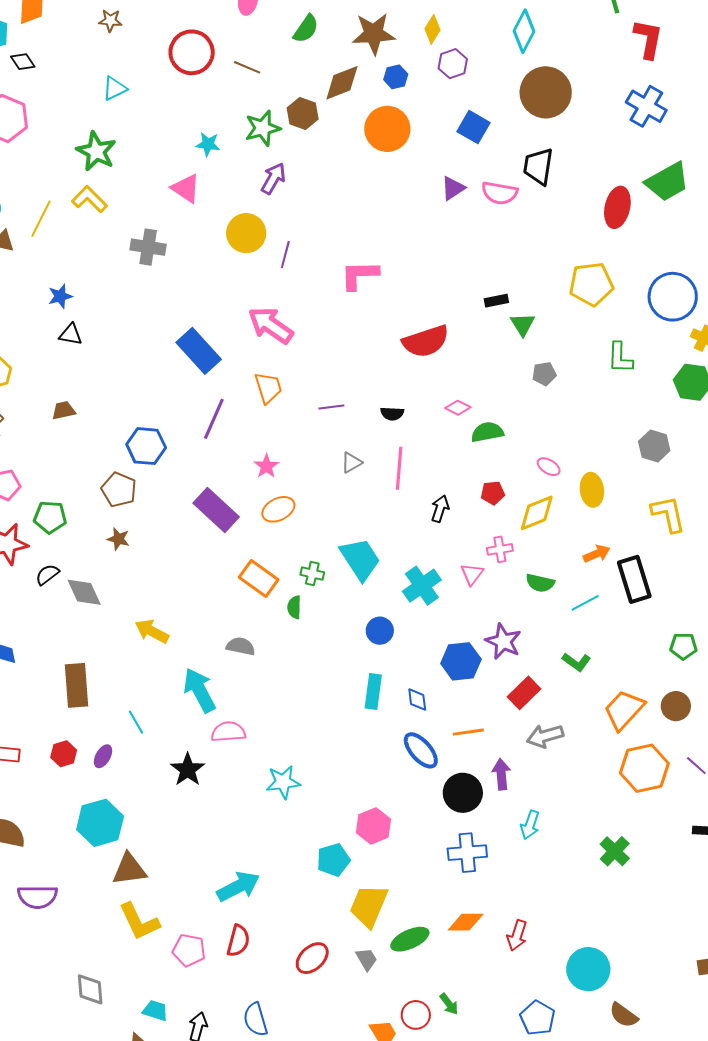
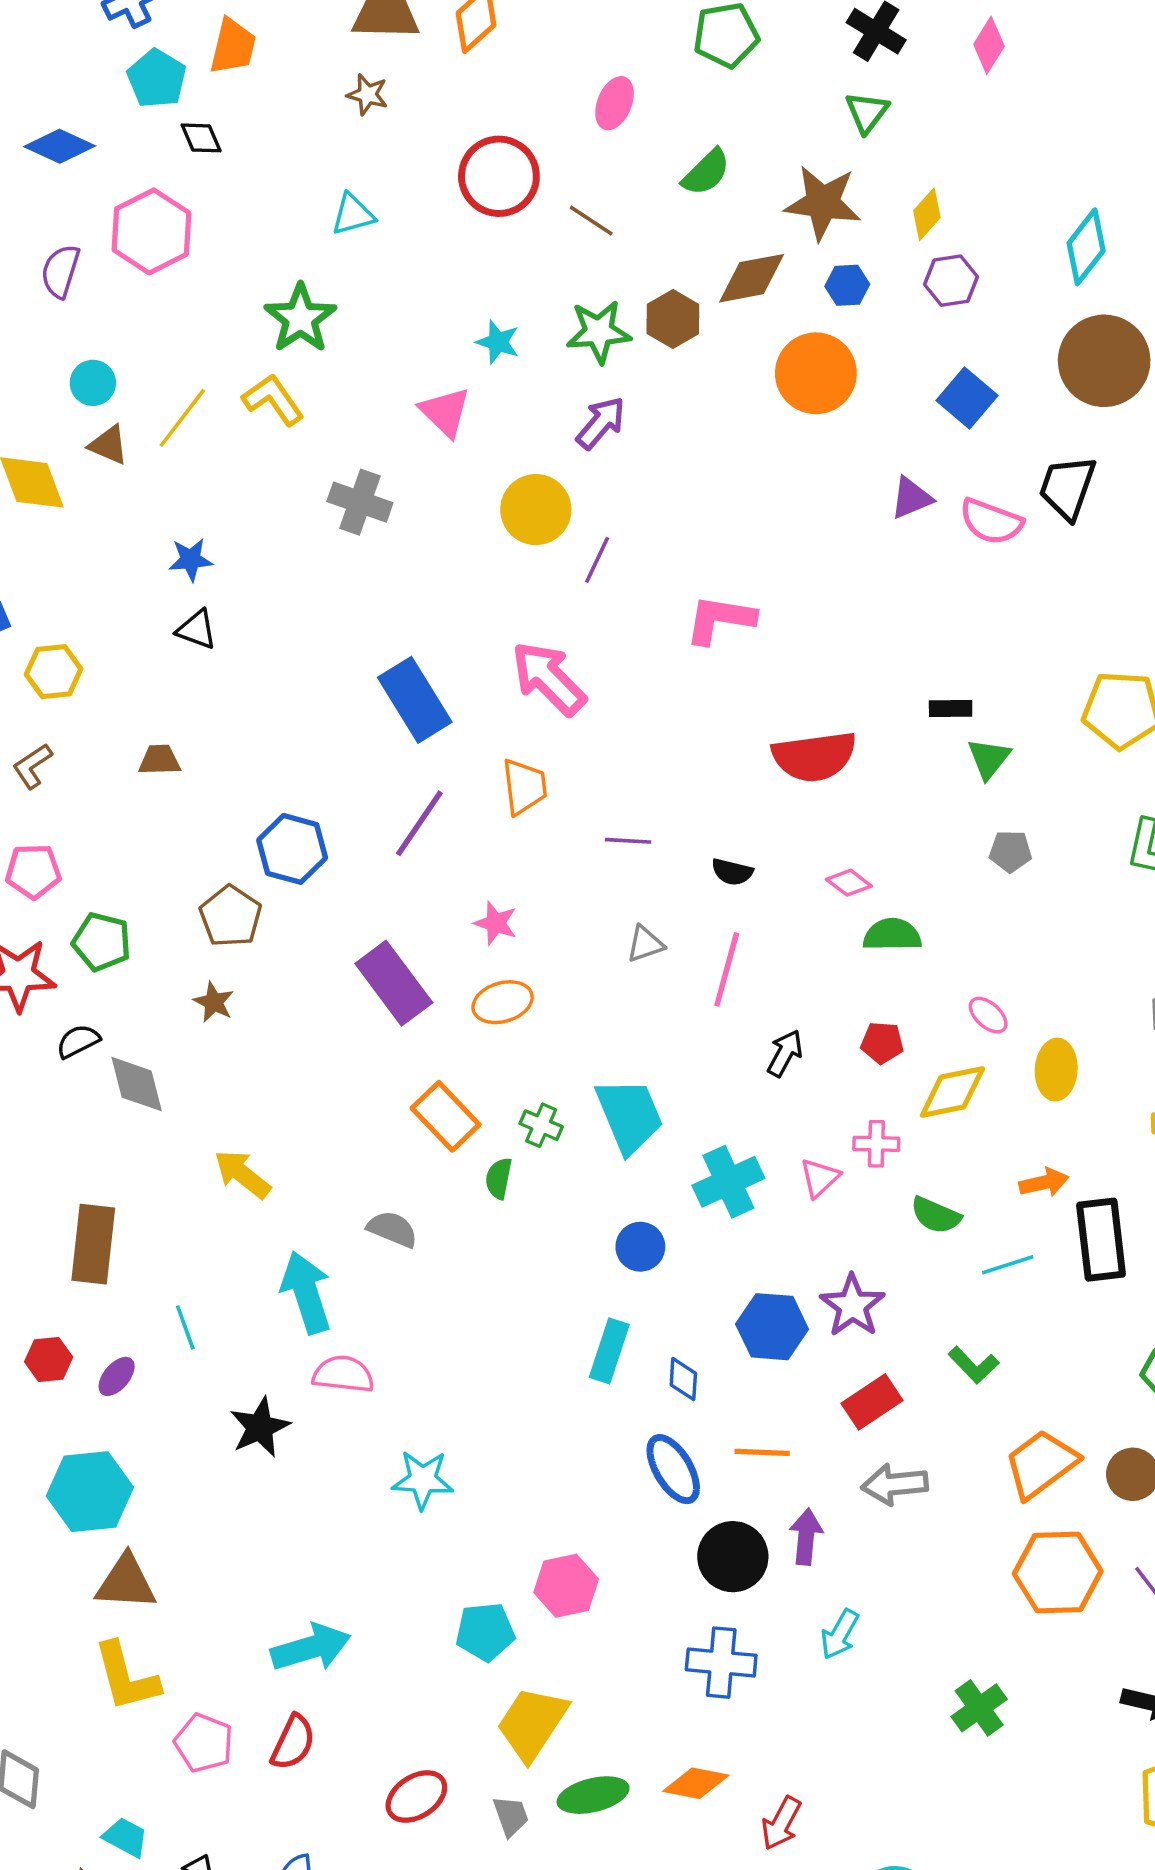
pink star: (266, 466) -> (496, 923), turned -30

